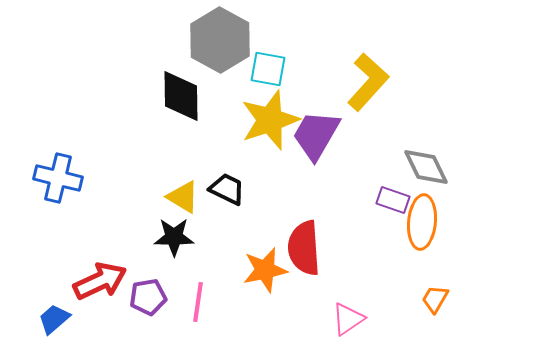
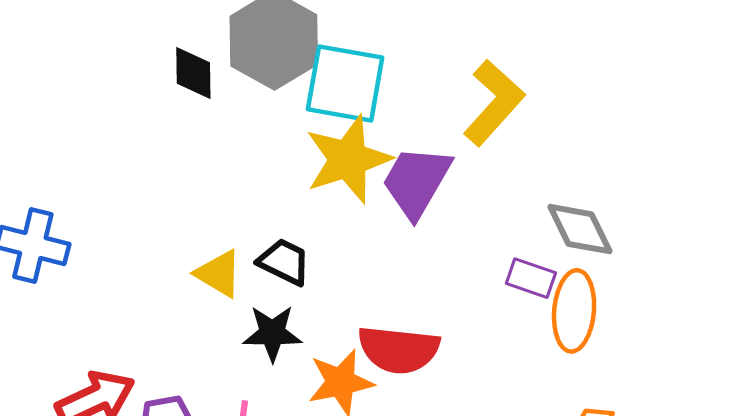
cyan square: (268, 69) -> (345, 83), size x1.5
black diamond: (181, 96) -> (193, 73), moved, size x0.7
black star: (174, 237) -> (272, 333), moved
red semicircle: (304, 248) -> (399, 350), turned -80

